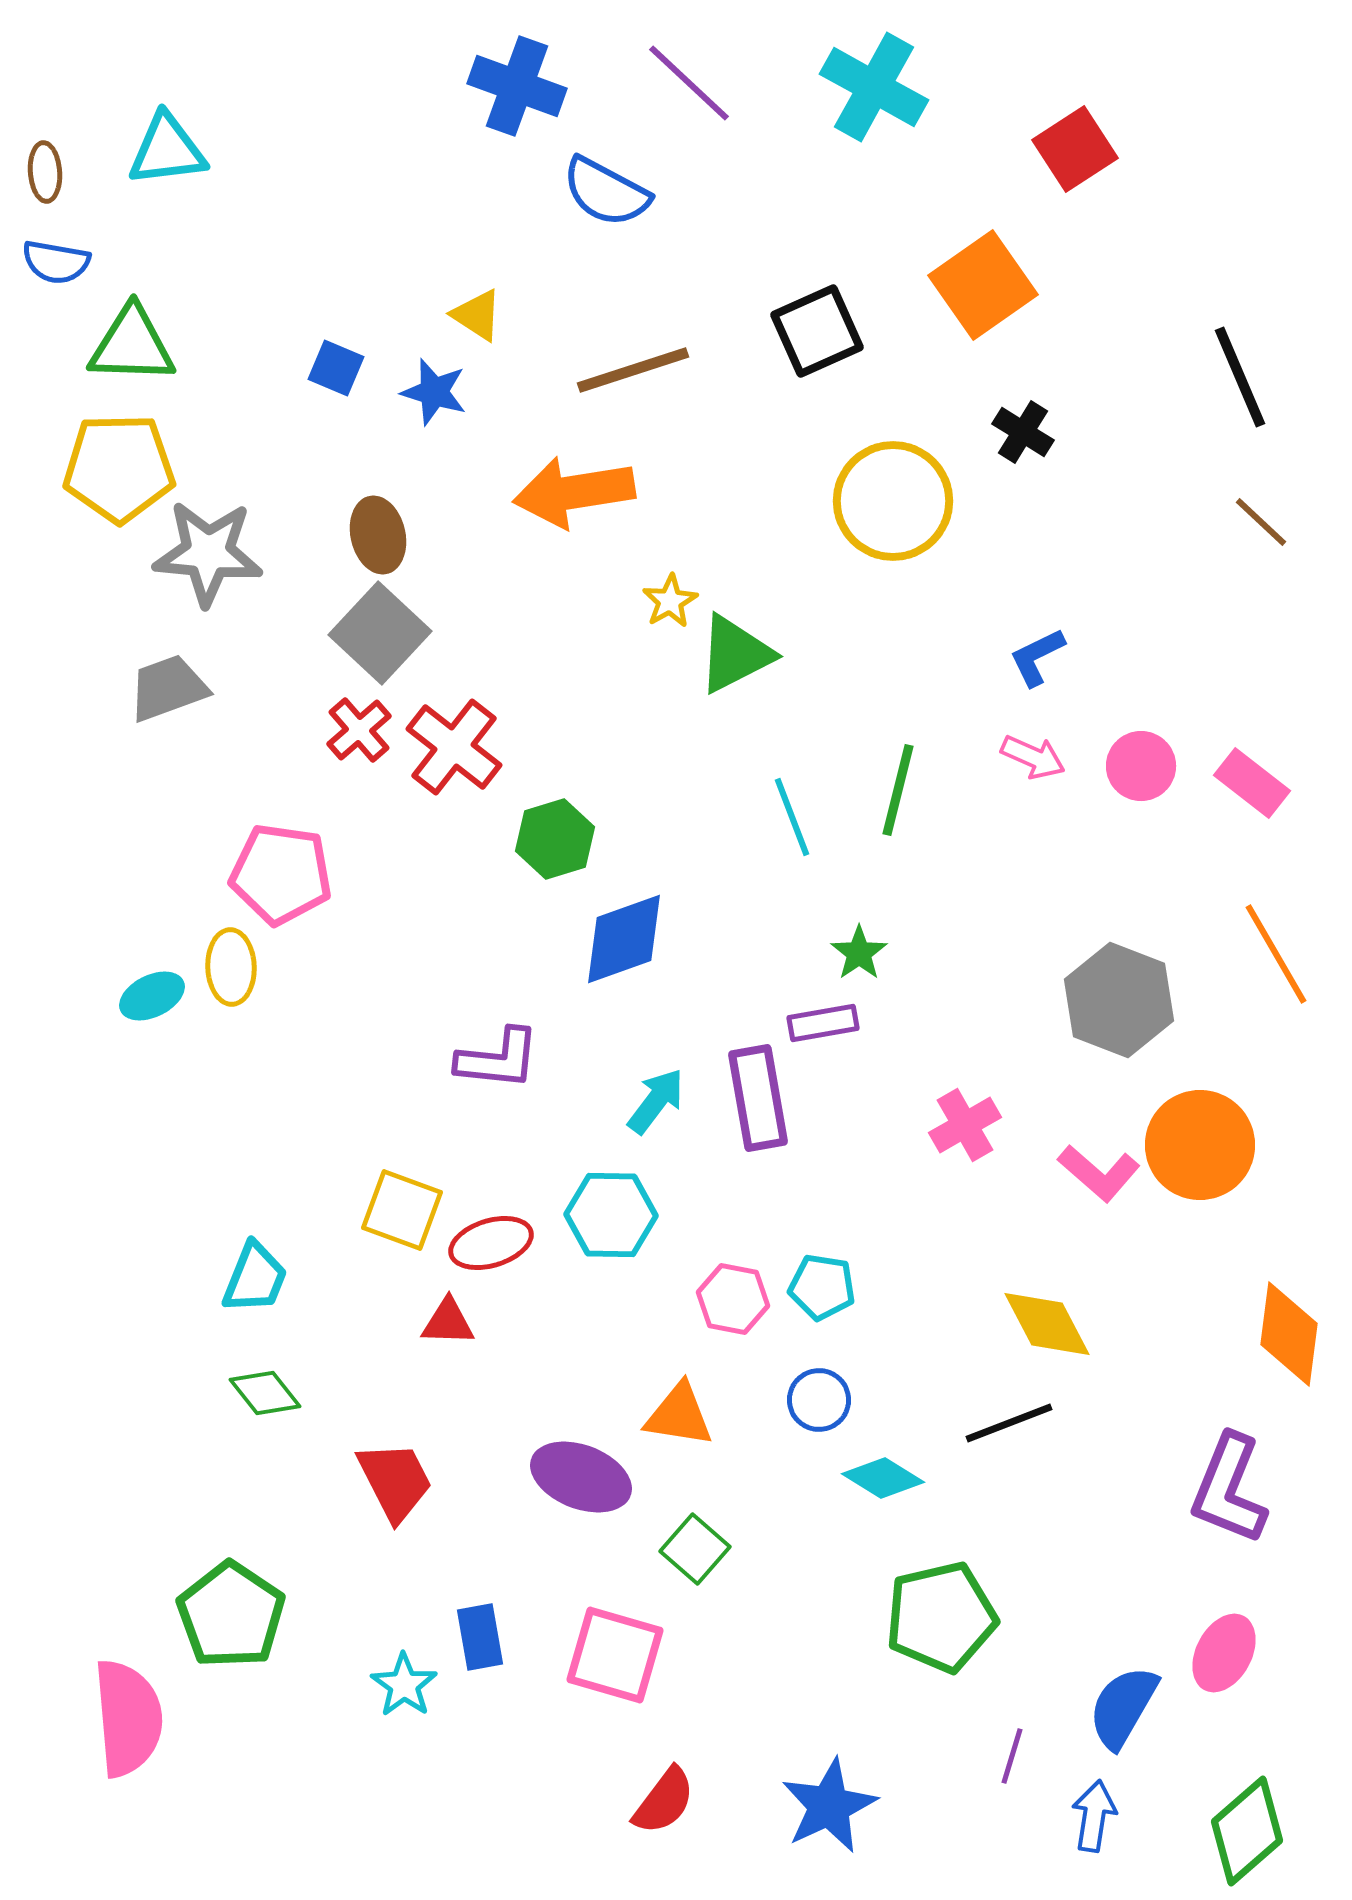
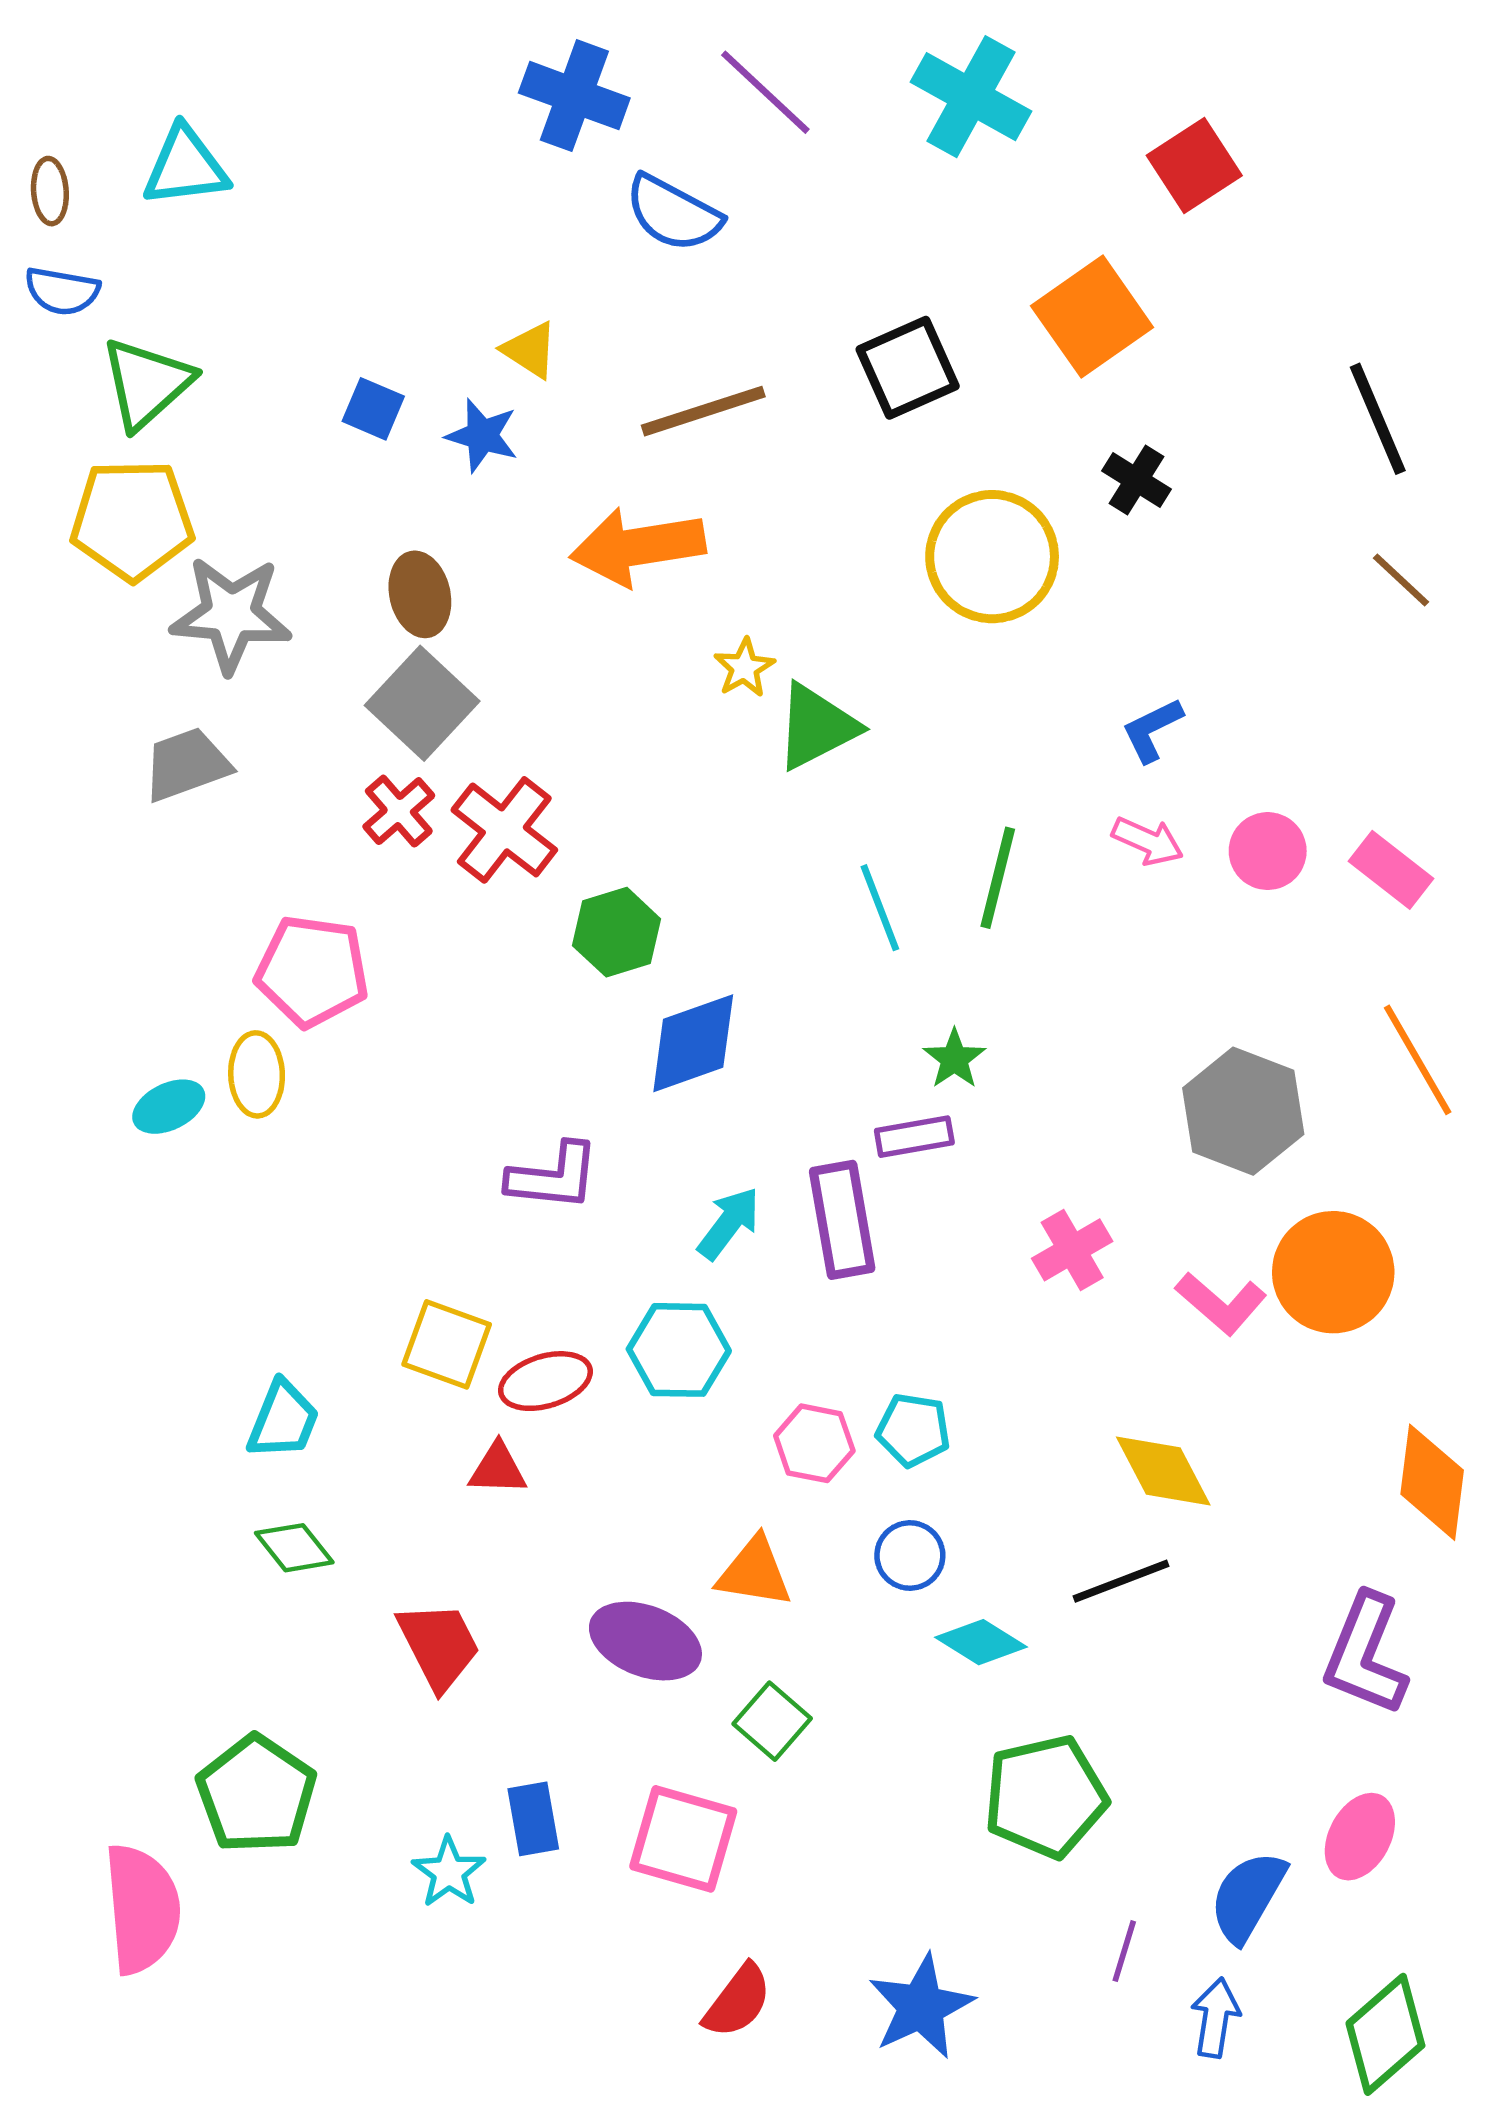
green triangle: (132, 345) -> (147, 383), turned -44

